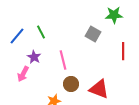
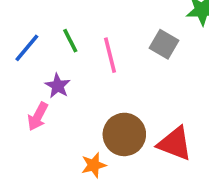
pink line: (63, 60) -> (110, 55), moved
brown circle: (71, 84) -> (124, 134), size x1.5

